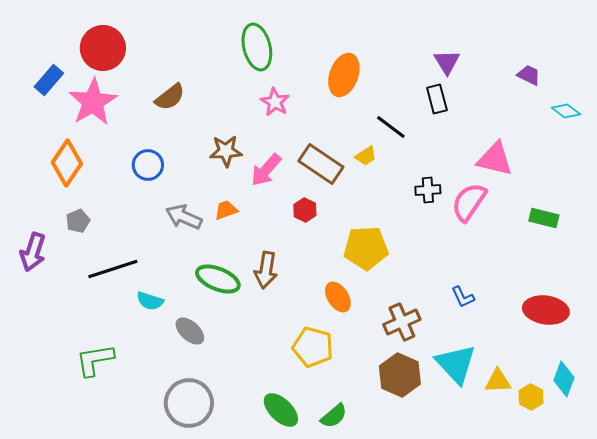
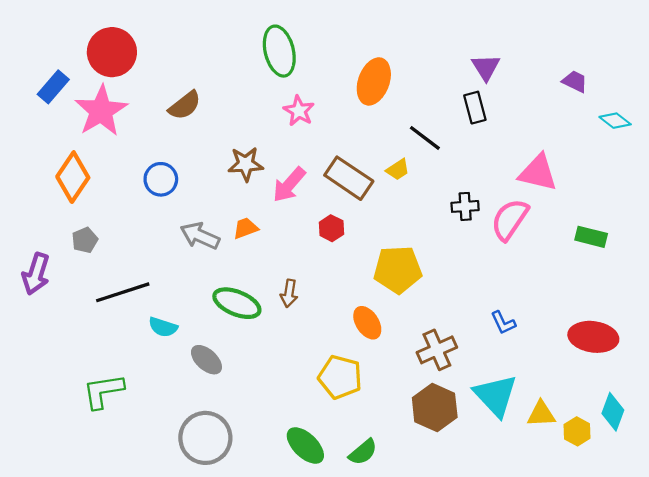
brown arrow: (266, 270) -> (289, 293), size x0.7

